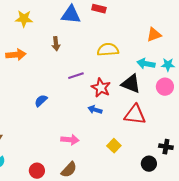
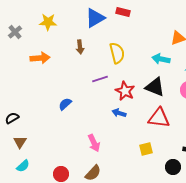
blue triangle: (71, 15) -> (95, 18), turned -35
yellow semicircle: (108, 50) -> (117, 53), moved, turned 80
cyan arrow: (146, 64) -> (161, 59), moved
pink arrow: (70, 140) -> (94, 143), turned 60
yellow square: (114, 146) -> (146, 149), moved, turned 32

